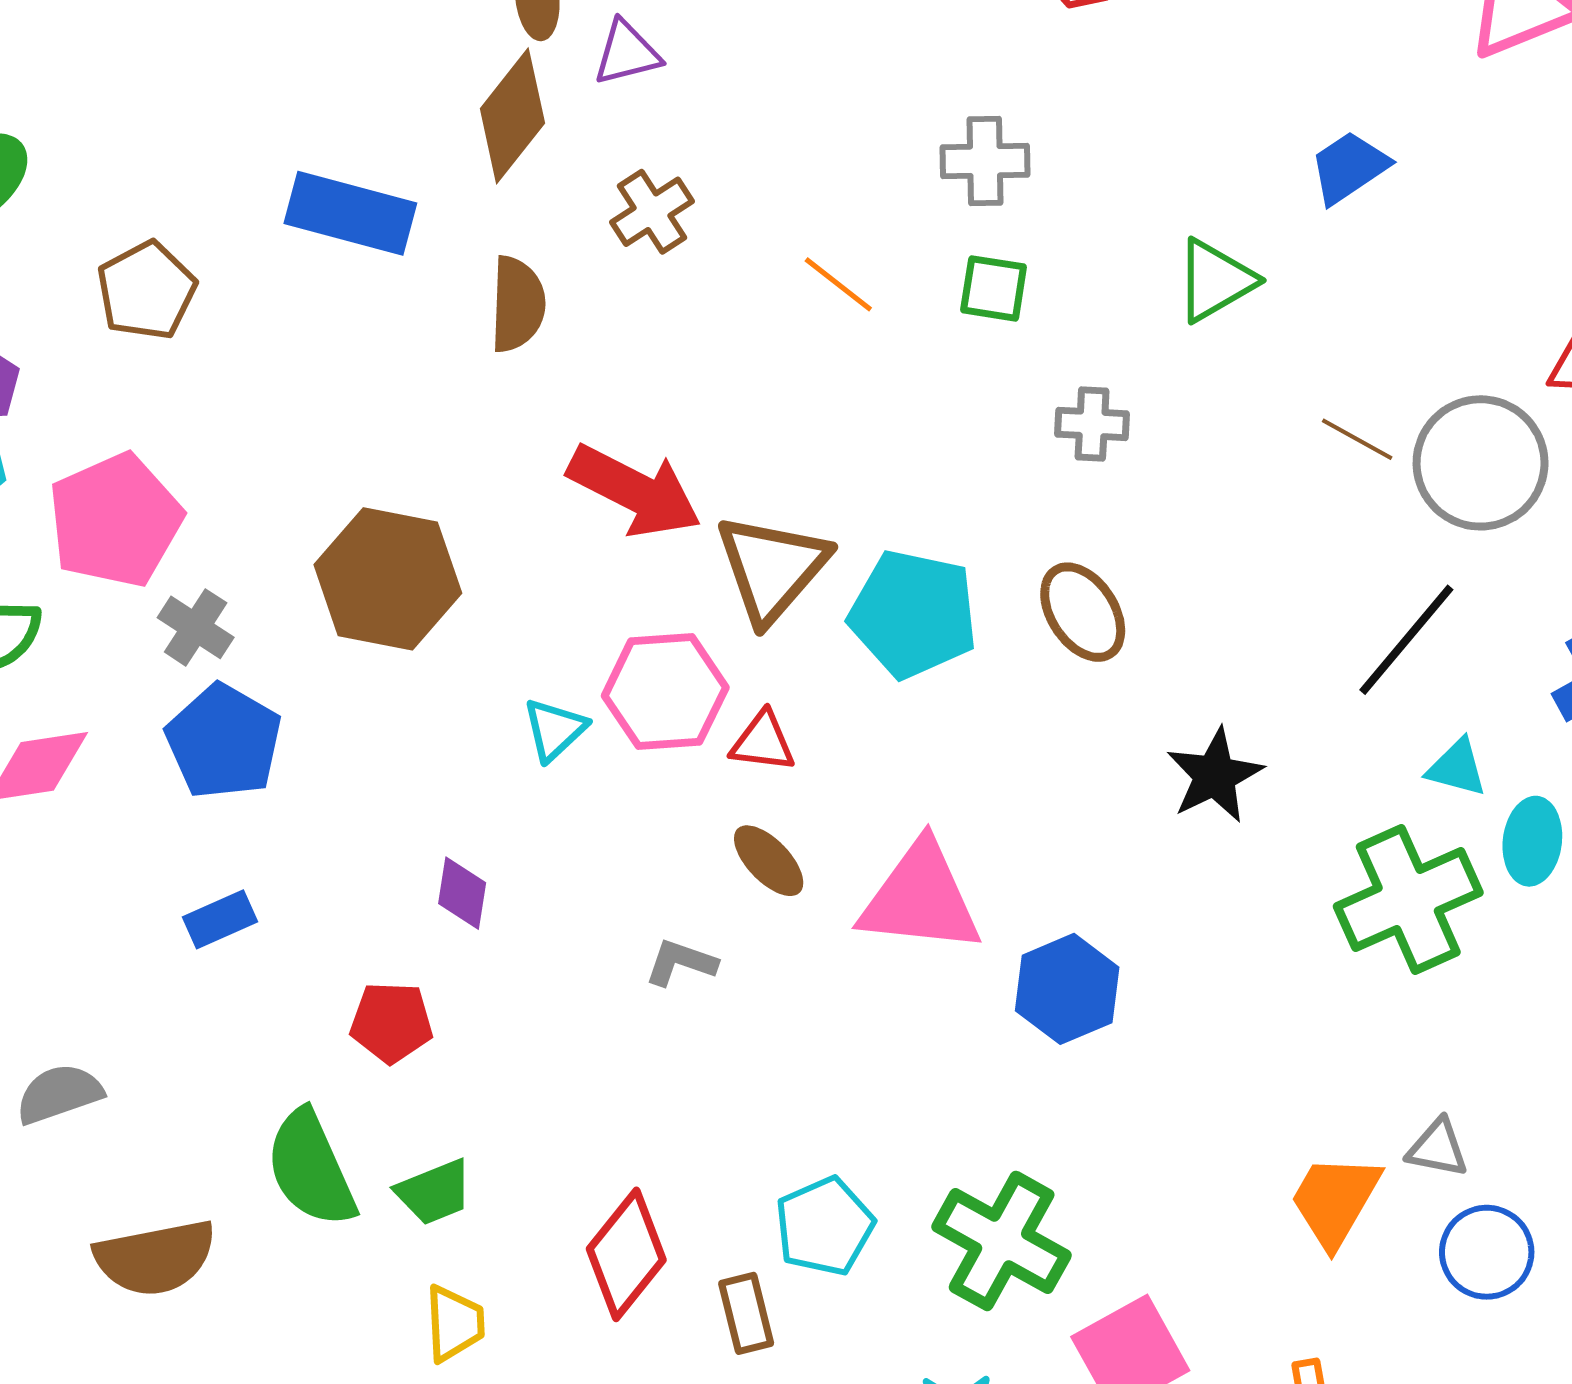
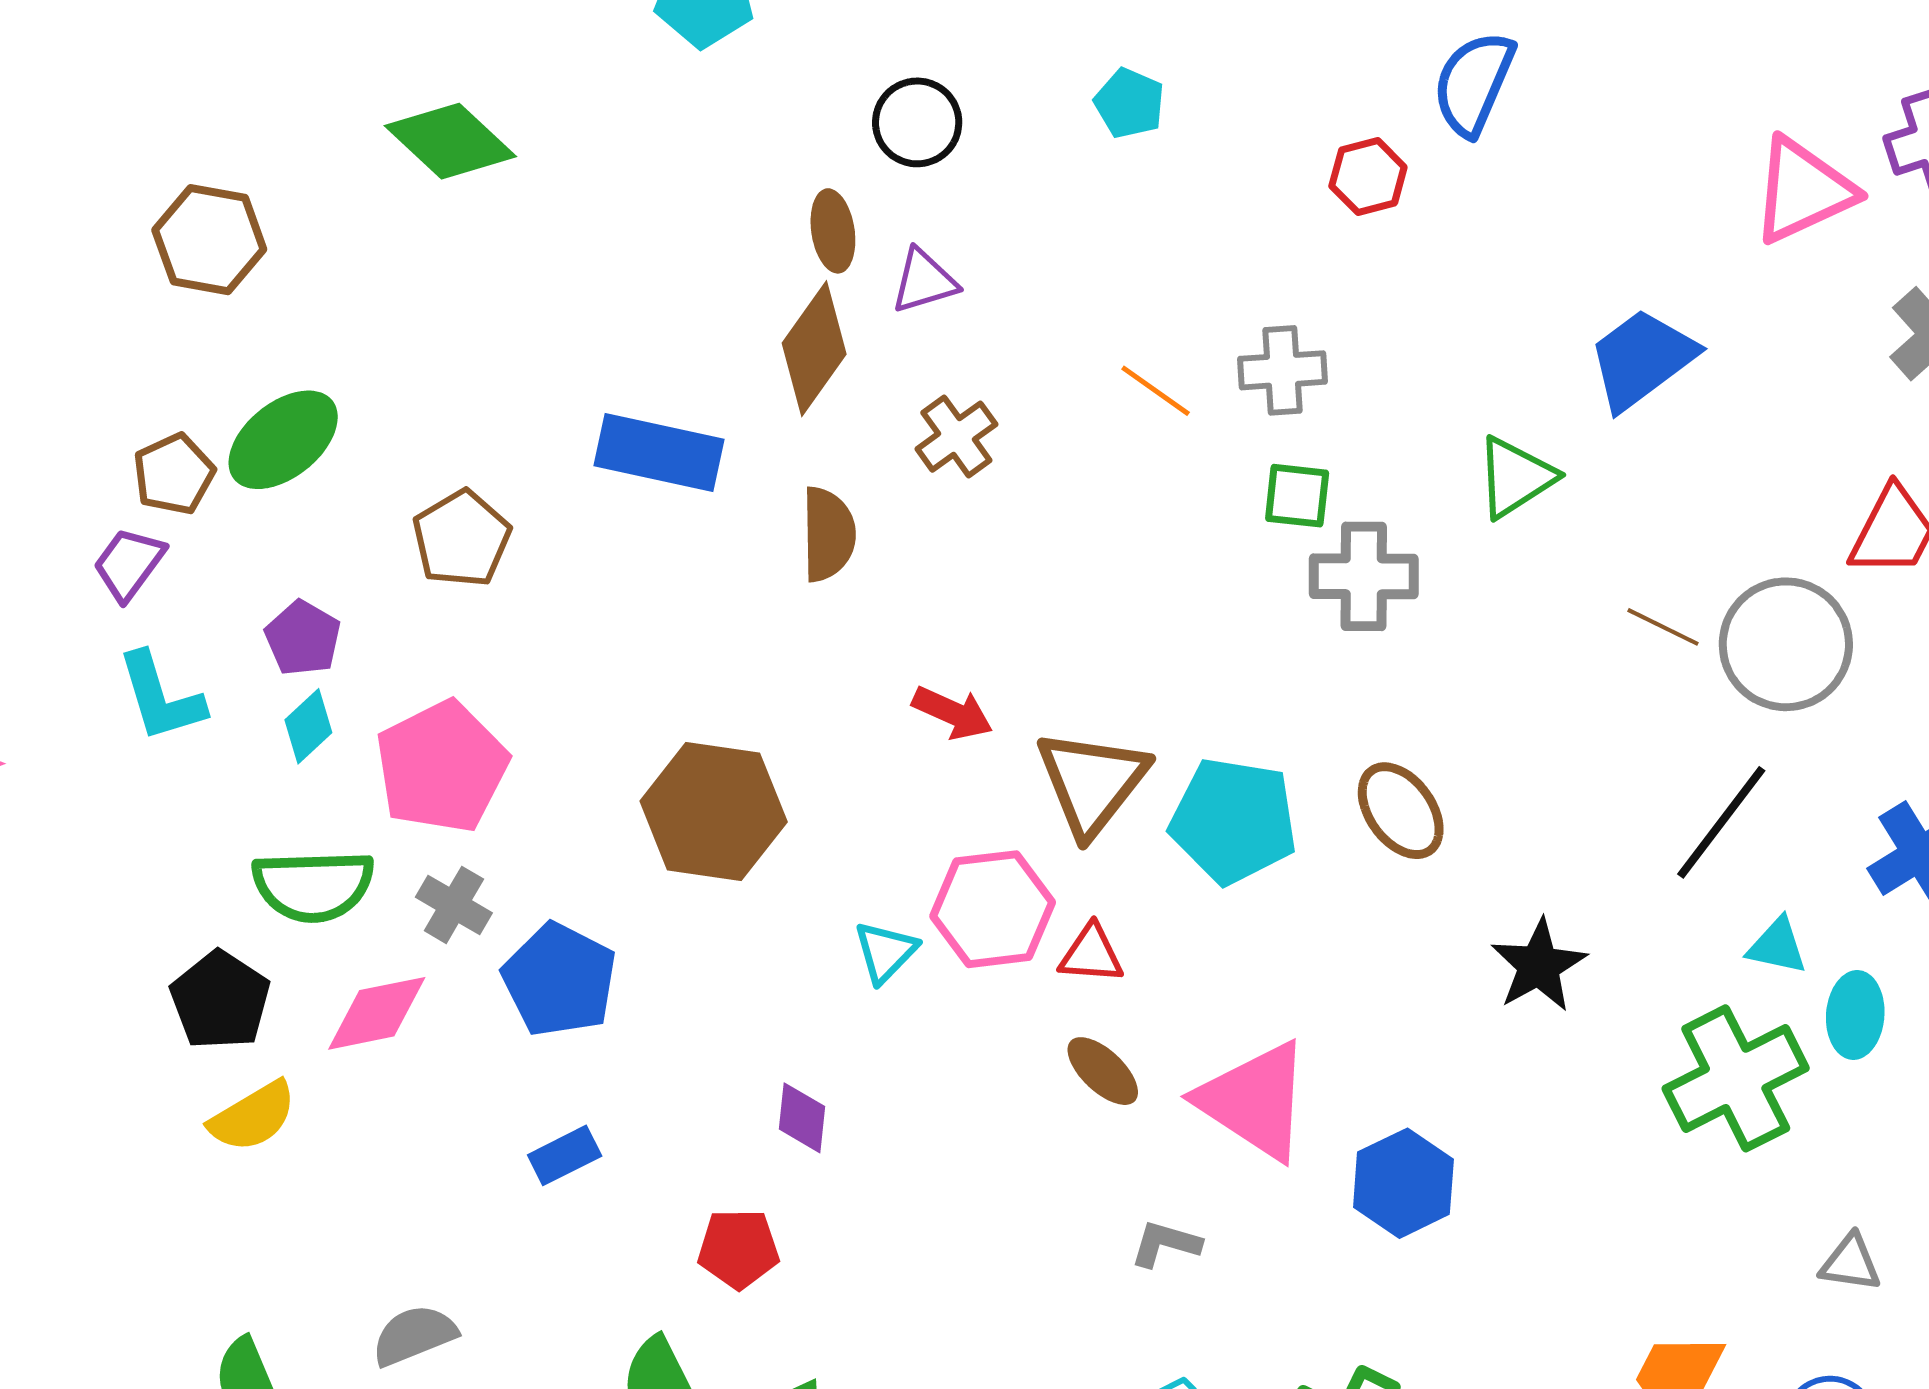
blue trapezoid: (1349, 167) -> (1642, 359), size x1.4
orange line: (838, 284) -> (1156, 391), moved
gray cross: (1092, 424) -> (1364, 576), moved, size x1.5
red arrow: (634, 491) -> (953, 713), size x0.6
gray cross: (196, 627) -> (454, 905), moved
pink triangle: (921, 898) -> (1254, 1101), turned 30
gray L-shape: (681, 963) -> (1165, 1244), moved
gray triangle: (1438, 1148) -> (1850, 1263), moved

